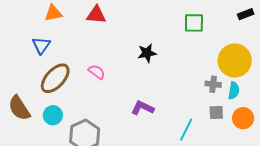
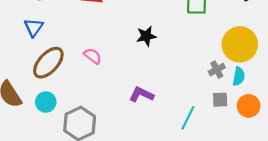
gray cross: (213, 84) -> (217, 70), turned -35

